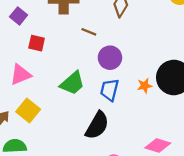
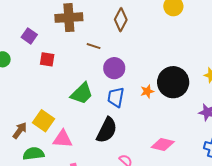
pink triangle: (20, 75) -> (63, 139), moved, turned 30

